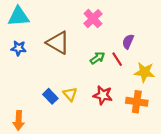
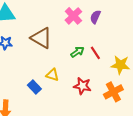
purple semicircle: (128, 42) -> (95, 17), moved
yellow triangle: (70, 94) -> (52, 75), moved, turned -32
orange cross: (137, 102) -> (113, 92), turned -36

